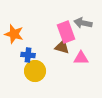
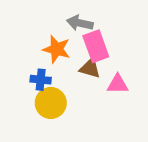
gray arrow: (83, 23) -> (80, 23), moved
orange star: (14, 34) -> (57, 49), moved

